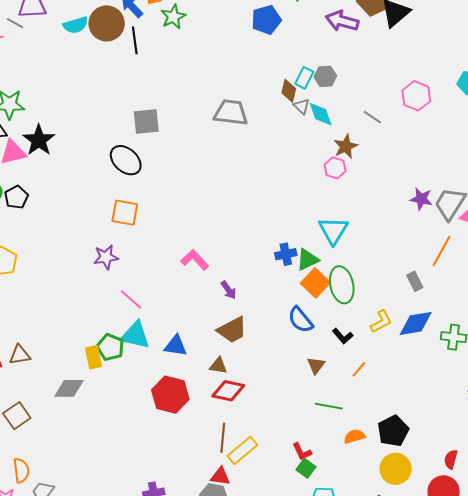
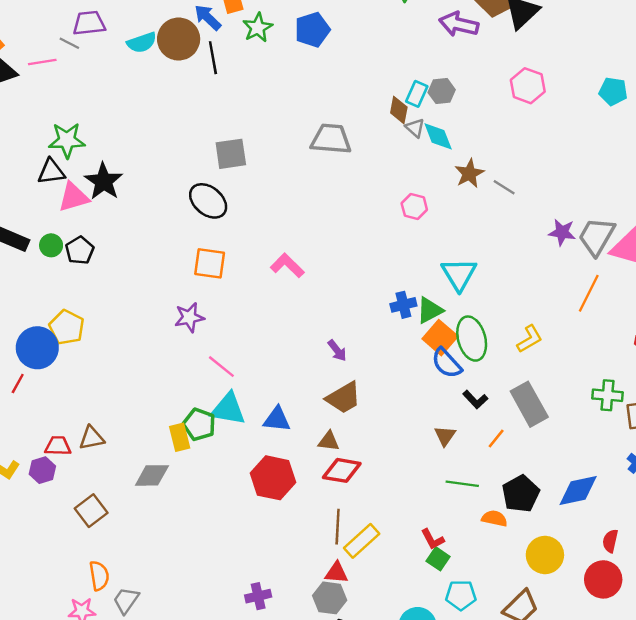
blue pentagon: (266, 20) -> (312, 30), moved
pink hexagon: (416, 96) -> (528, 86), moved
gray line: (372, 117) -> (504, 187), moved
pink hexagon: (335, 168) -> (414, 206), moved
pink L-shape: (195, 260) -> (287, 265), moved
gray rectangle: (415, 281) -> (529, 404), moved, size x1.8
blue semicircle: (301, 320) -> (447, 363), moved
yellow L-shape: (381, 321) -> (530, 339), moved
blue diamond: (416, 323) -> (578, 491), moved
black pentagon: (393, 431) -> (521, 494), moved
orange semicircle: (354, 436) -> (494, 518), turned 30

